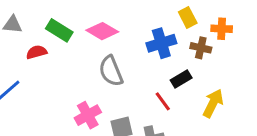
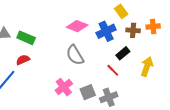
orange cross: (222, 29) -> (153, 26), moved
green rectangle: (59, 30) -> (26, 38), moved
pink diamond: (102, 31) -> (77, 26), moved
red semicircle: (37, 52) -> (23, 60), moved

